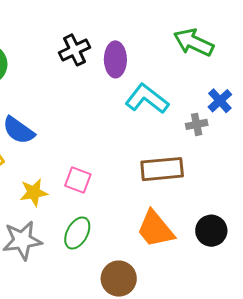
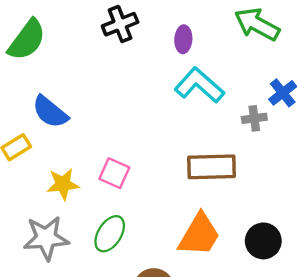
purple ellipse: (115, 59) -> (183, 39), moved, size x0.7
orange trapezoid: (155, 229) -> (199, 235), turned -114

